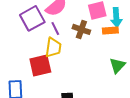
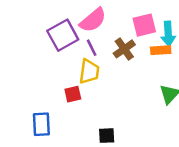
brown cross: (81, 29) -> (124, 49), turned 36
red square: (40, 65) -> (73, 94), size x0.6

